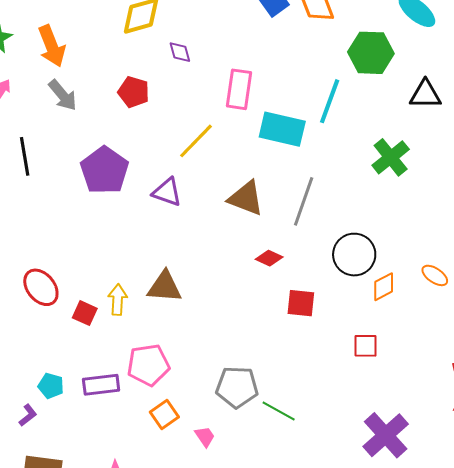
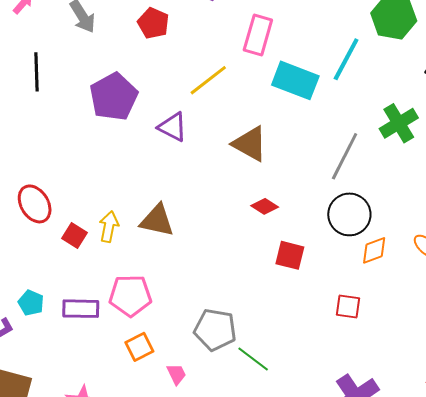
gray line: (304, 201) -> (345, 156), moved

